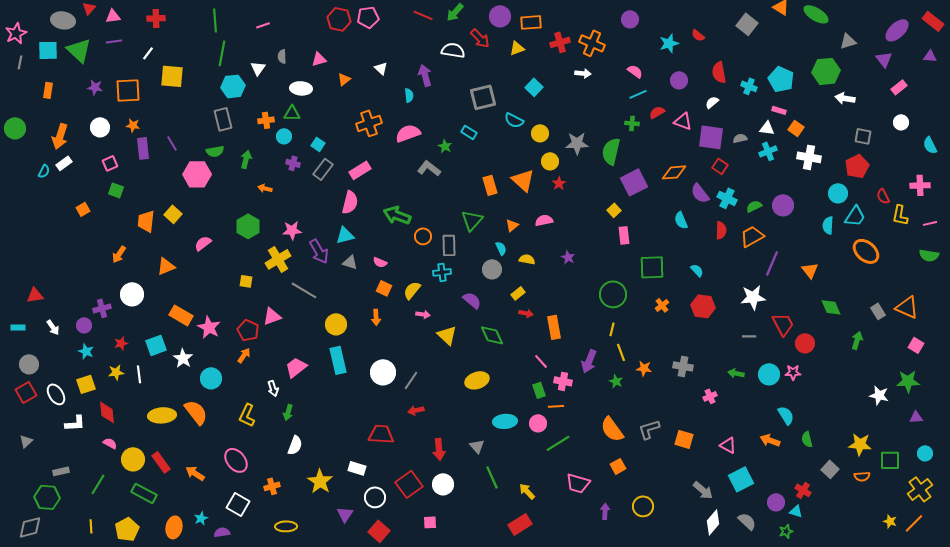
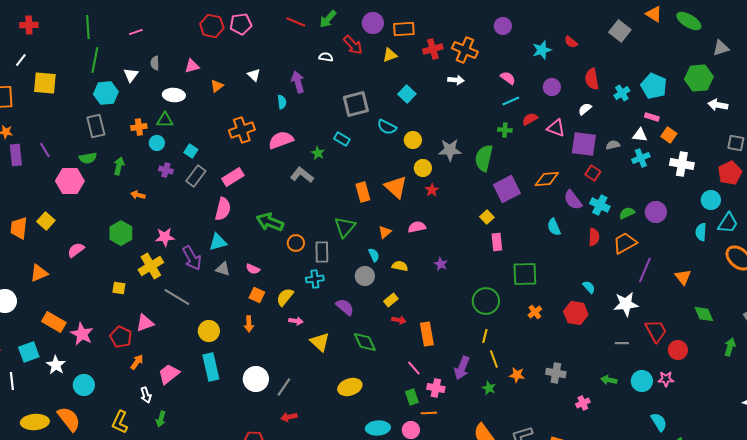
white semicircle: (453, 50) -> (326, 57), size x0.6
cyan cross: (749, 86) -> (622, 93), turned 35
cyan semicircle: (697, 270) -> (589, 287), moved
orange arrow: (244, 355) -> (137, 362), moved

